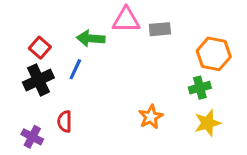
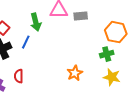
green arrow: (91, 38) -> (36, 22), turned -108
yellow star: (208, 123) -> (112, 77), turned 30

